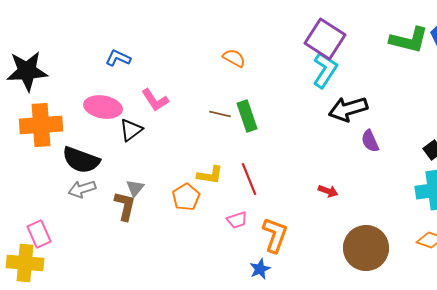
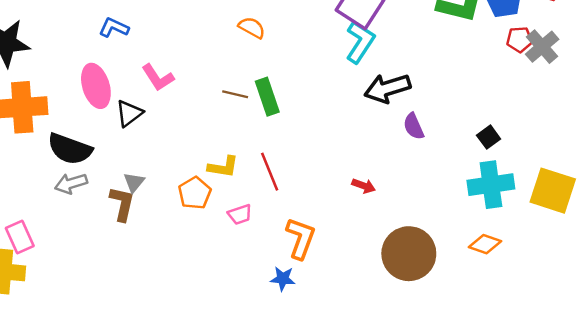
pink ellipse: (103, 107) -> (96, 86), turned 63
pink trapezoid: (237, 220) -> (240, 214), moved
blue star: (260, 269) -> (283, 279), turned 30

